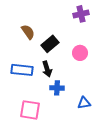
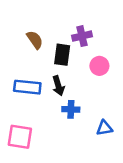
purple cross: (81, 14) -> (82, 36), moved
black rectangle: (50, 44) -> (62, 55), turned -42
pink square: (30, 110) -> (20, 137), moved

